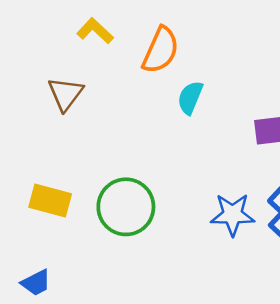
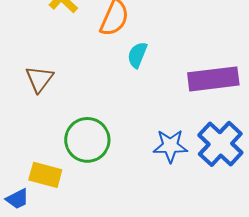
brown triangle: (66, 94) -> (39, 79), moved
yellow rectangle: (50, 200) -> (45, 175), moved

